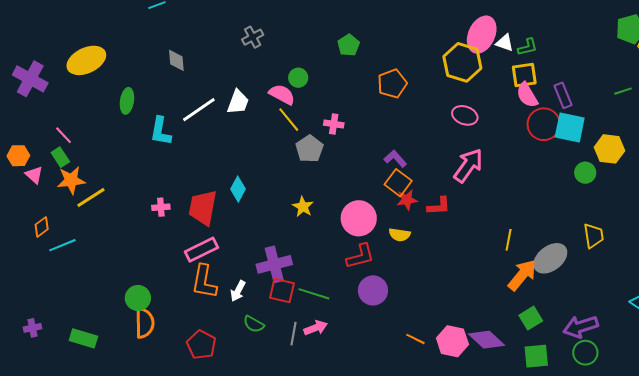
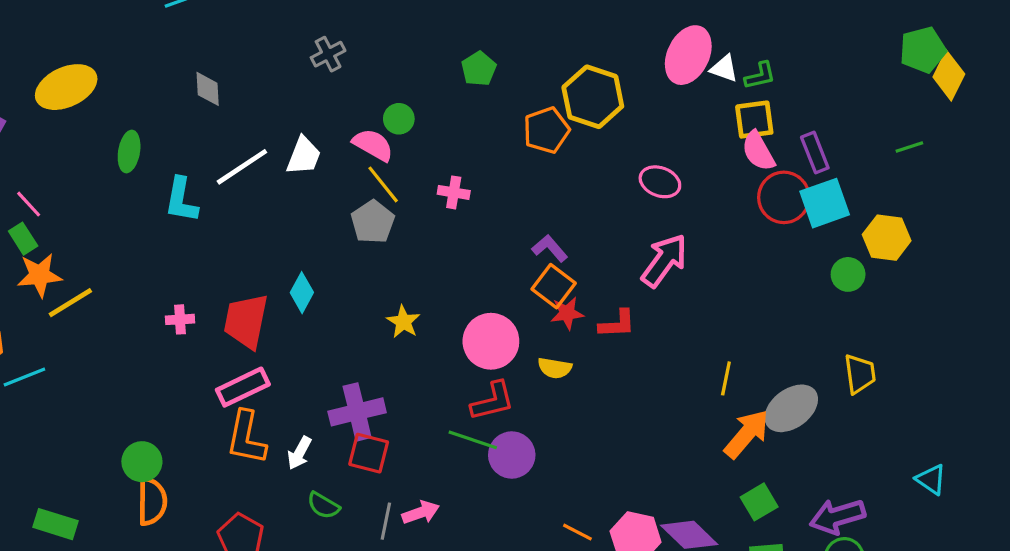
yellow hexagon: (462, 62) -> (593, 97), moved
cyan square: (570, 127) -> (825, 203), turned -32
gray pentagon: (309, 149) -> (373, 222), moved
green line: (314, 294) -> (473, 440), moved

